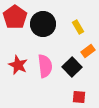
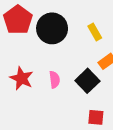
pink semicircle: (45, 66) -> (54, 80), size x0.6

